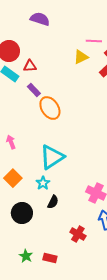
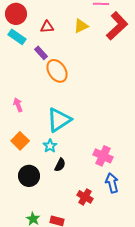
yellow triangle: (81, 57) -> (81, 26), moved
red triangle: (30, 66) -> (47, 27), moved

